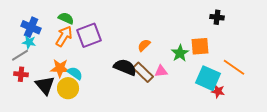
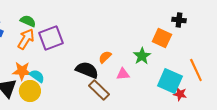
orange semicircle: (144, 45) -> (105, 57), moved
orange square: (200, 46) -> (162, 38), moved, turned 30
orange line: (234, 67) -> (196, 70), turned 30
brown rectangle: (143, 72) -> (99, 90), moved

